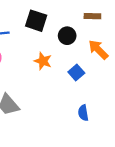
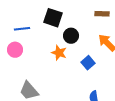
black circle: (67, 36) -> (71, 36), moved

